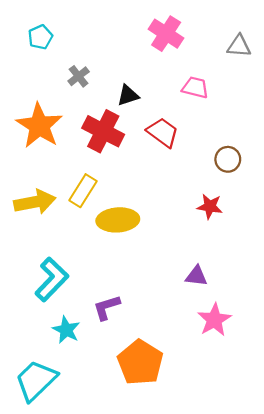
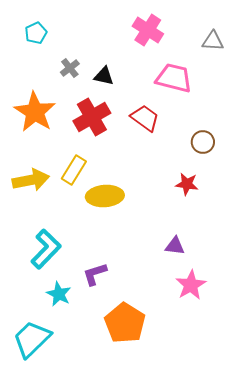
pink trapezoid: (195, 87) -> (174, 78), size x1.5
black triangle: (128, 95) -> (104, 76), moved, turned 30
red cross: (103, 131) -> (92, 117), turned 33

